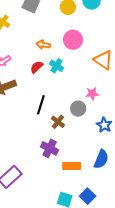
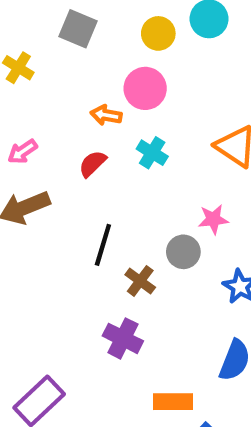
pink circle: (73, 40) -> (145, 88), moved
cyan cross: (57, 66) -> (152, 153), moved
orange rectangle: (72, 166) -> (173, 402), moved

